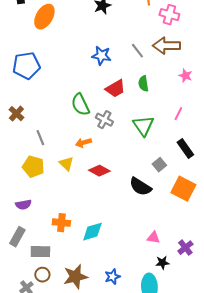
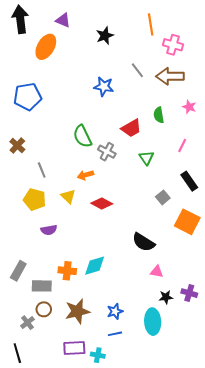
gray line: (137, 51) -> (137, 70), moved
green semicircle: (143, 84) -> (159, 115), moved
red trapezoid: (115, 89) -> (131, 128), moved
green triangle: (143, 126) -> (147, 158), size x0.7
black semicircle: (140, 187) -> (143, 242), moved
purple semicircle: (23, 205) -> (49, 230), moved
orange cross: (61, 223) -> (67, 271), moved
purple cross: (185, 248) -> (189, 293), moved, turned -35

